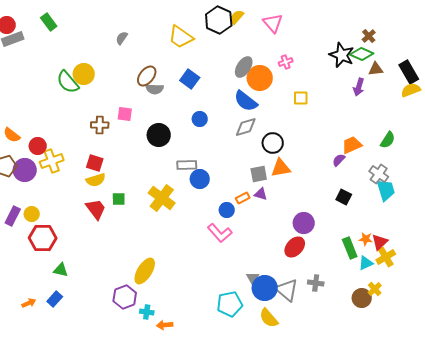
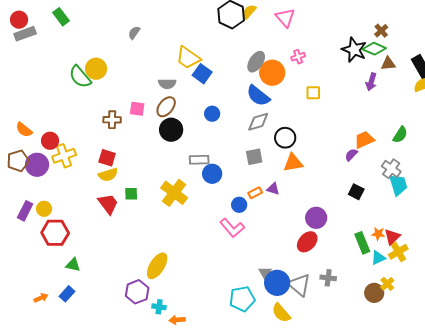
yellow trapezoid: (181, 37) -> (188, 58), moved
brown ellipse: (147, 76) -> (166, 107), moved
gray square: (259, 174) -> (254, 157), moved

